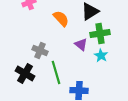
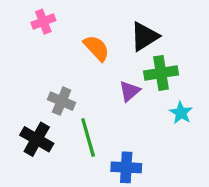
purple triangle: (81, 44) -> (130, 91), turned 40
cyan star: (101, 55) -> (181, 113), moved

